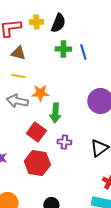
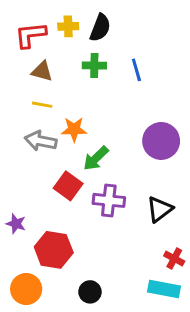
green cross: (63, 49) -> (94, 65), moved
green arrow: (55, 113) -> (96, 158), turned 42
purple cross: (64, 142) -> (109, 200), size x1.5
red hexagon: (37, 163) -> (54, 250), moved

